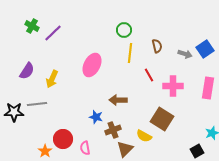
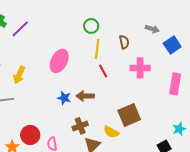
gray arrow: (185, 54) -> (152, 29), moved
red line: (149, 75) -> (103, 71), moved
pink cross: (173, 86) -> (140, 68), moved
blue star: (96, 117) -> (64, 98), moved
brown square: (162, 119) -> (129, 115), turned 35

